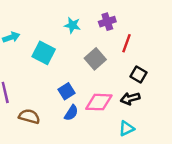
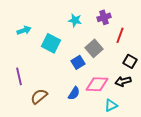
blue square: (66, 91) -> (78, 62), moved
brown semicircle: (29, 116) -> (39, 96), turned -54
cyan triangle: (126, 128) -> (111, 105), moved

